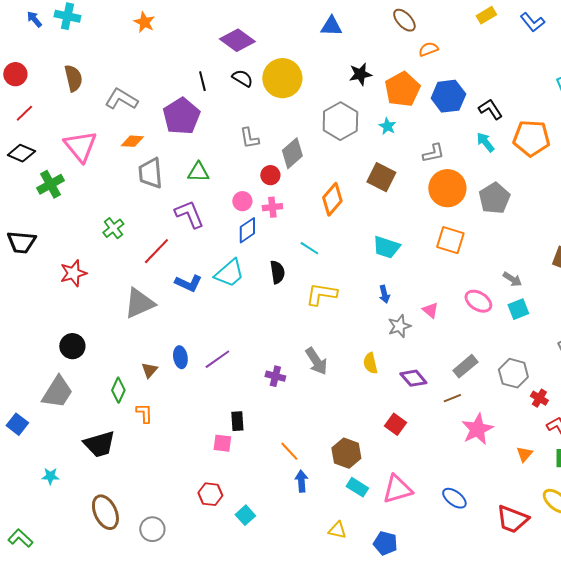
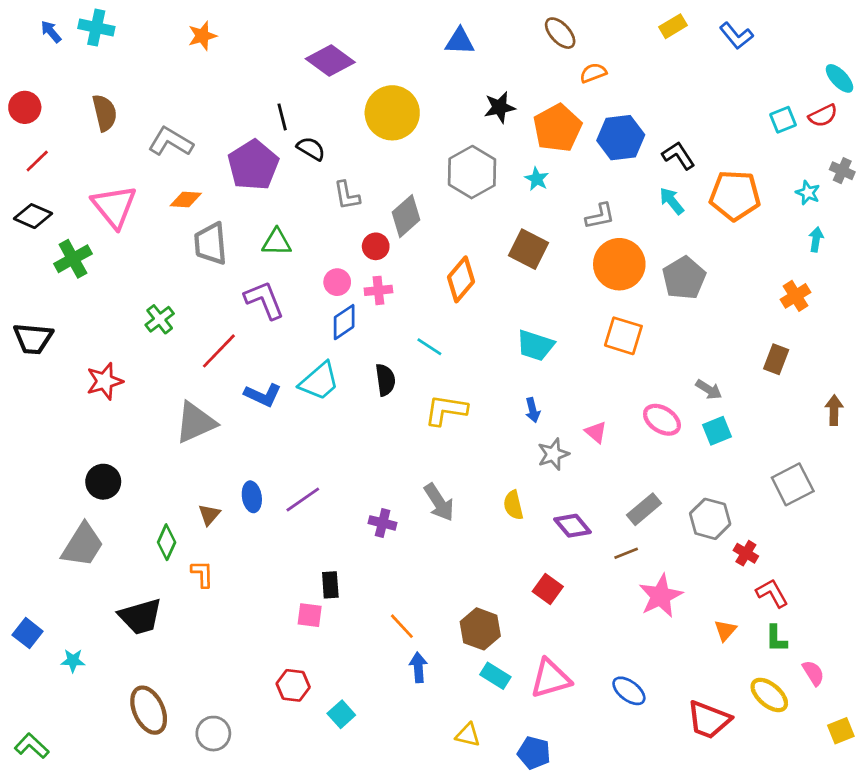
orange star: (144, 22) -> (202, 36), turned 30
black semicircle: (242, 78) -> (311, 149), moved
blue square: (17, 424) -> (28, 633), moved

